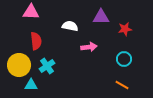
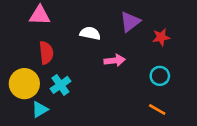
purple triangle: (101, 17) -> (130, 22), turned -36
cyan triangle: (31, 85) -> (40, 109), turned -32

